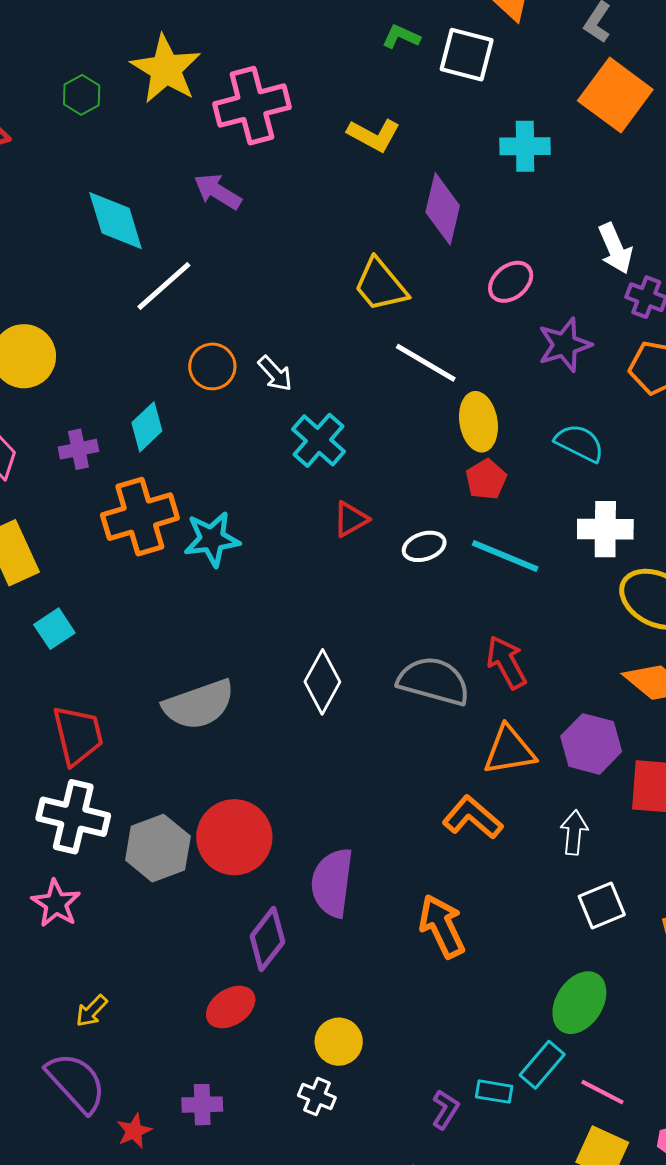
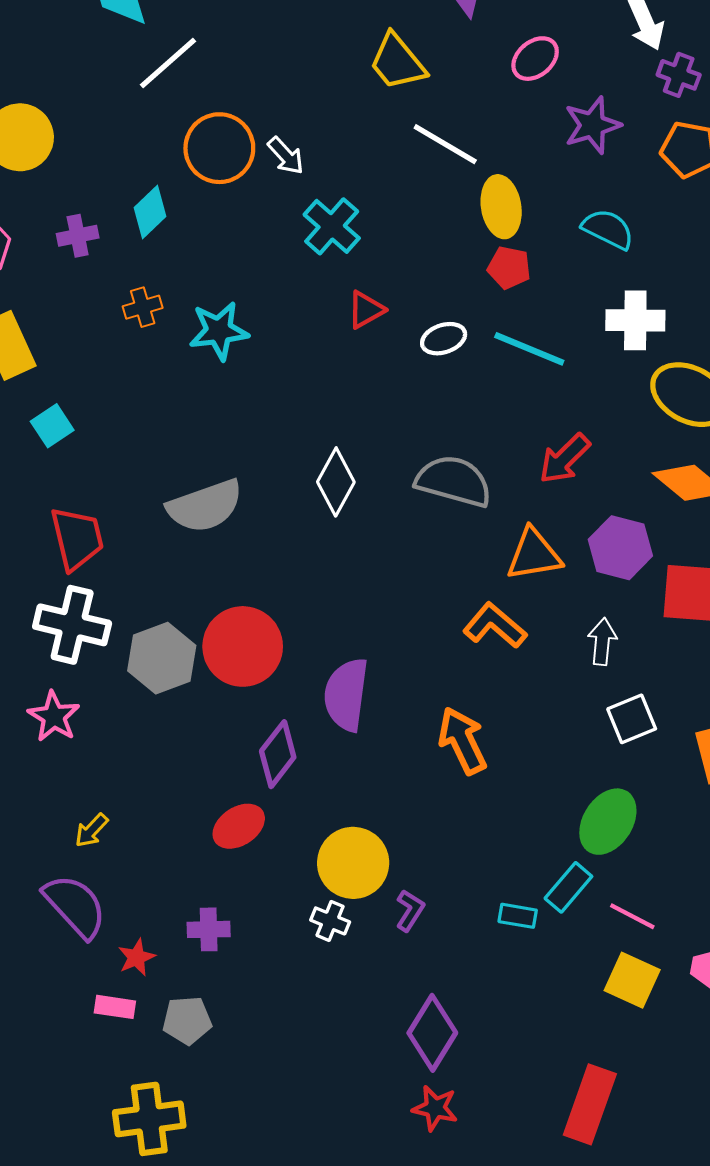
orange circle: (212, 366) -> (219, 148), size x1.4
red pentagon: (486, 479) -> (509, 268), turned -30
orange cross: (140, 517) -> (143, 307), size x0.5
red arrow: (506, 662) -> (564, 459), moved, turned -106
yellow circle: (339, 1042) -> (353, 863), size x1.4
purple L-shape: (445, 1109) -> (410, 910), moved

